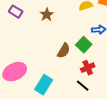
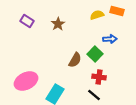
red cross: (88, 68) -> (99, 77), turned 32

